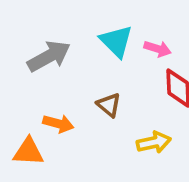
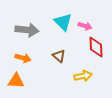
gray arrow: (49, 56) -> (27, 30), turned 35
orange arrow: (58, 124) -> (23, 58), moved

